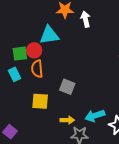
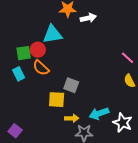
white arrow: (86, 19) -> (88, 18), turned 91
orange semicircle: (37, 69) -> (41, 68), turned -42
yellow square: (40, 101) -> (57, 100), moved

